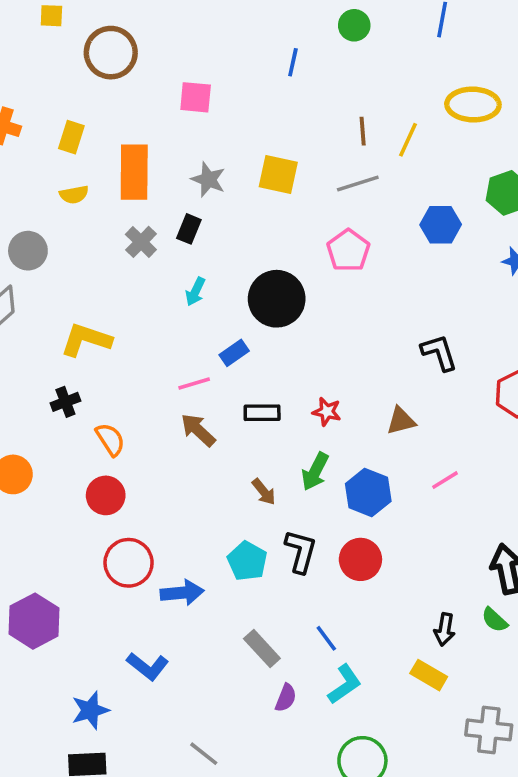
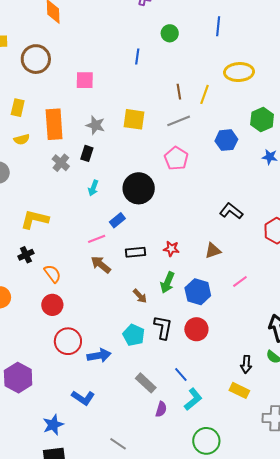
black L-shape: (439, 353) -> (231, 211), turned -30

